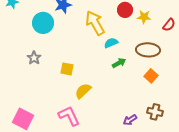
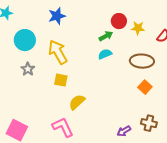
cyan circle: (43, 23) -> (25, 40), moved
yellow arrow: (95, 23) -> (58, 52), moved
green arrow: (119, 63) -> (106, 36), moved

